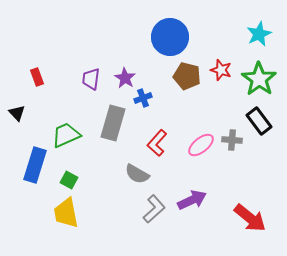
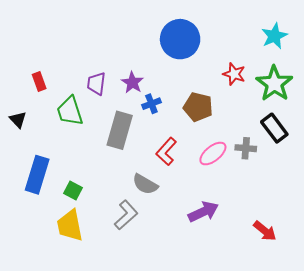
brown pentagon: (187, 76) -> (198, 107), moved
green trapezoid: (66, 135) -> (70, 111), moved, turned -84
gray L-shape: (154, 209) -> (126, 215), moved
red arrow: (250, 218) -> (265, 231), size x0.7

